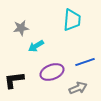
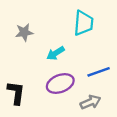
cyan arrow: (36, 46) -> (56, 53), moved
black L-shape: (14, 80) -> (16, 93), turned 105

